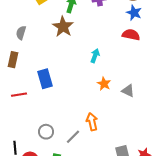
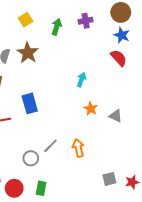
brown star: (63, 27) -> (28, 53), moved
red semicircle: (131, 35) -> (119, 58), turned 36
gray line: (73, 137) -> (50, 146), moved

